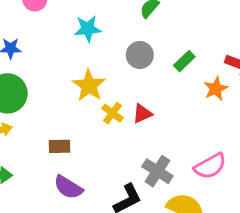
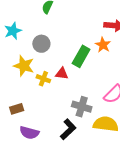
gray circle: (140, 55) -> (41, 44), moved
green rectangle: (184, 61) -> (81, 56), moved, size x1.5
red triangle: (142, 114) -> (62, 74), turned 48

